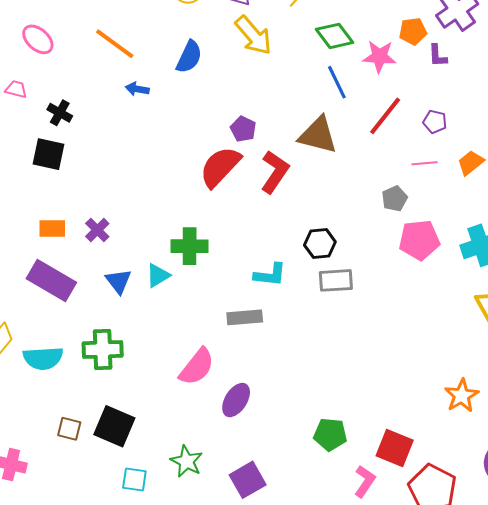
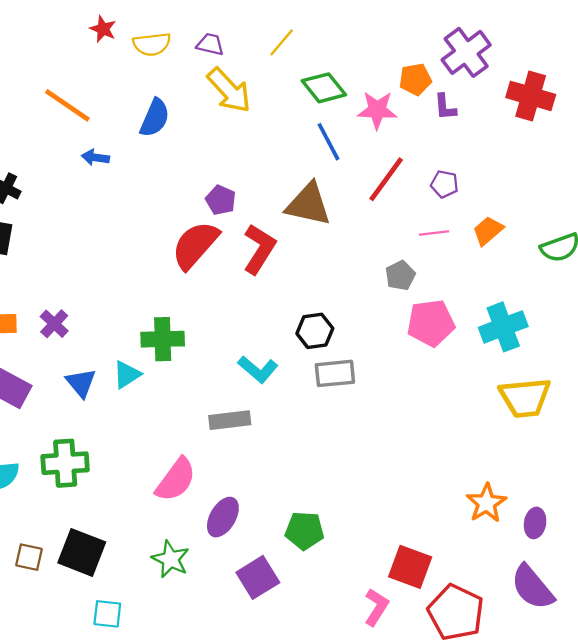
cyan L-shape: (270, 275) -> (258, 369), turned 36
green pentagon: (330, 434) -> (304, 531), moved
green star: (187, 461) -> (170, 559), moved
purple square: (248, 480) -> (258, 577), moved

